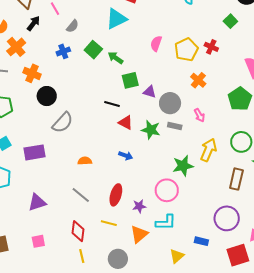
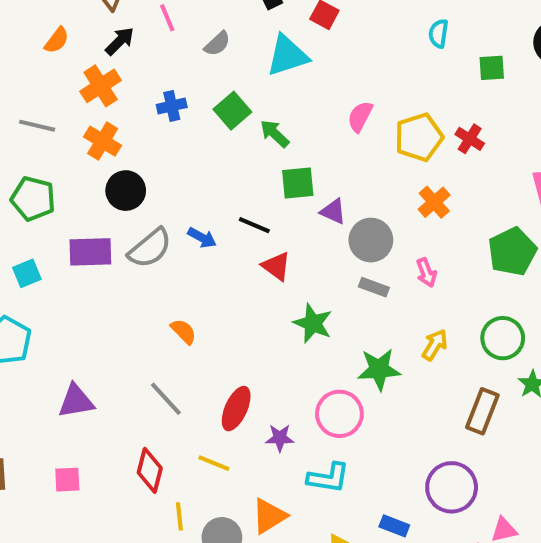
green square: (230, 21) -> (492, 68), moved, turned 32
gray semicircle: (73, 26) -> (217, 44), moved
orange cross: (16, 47) -> (101, 86), moved
green star: (151, 130) -> (313, 323), moved
yellow arrow: (209, 150) -> (435, 345), size x0.7
purple rectangle: (34, 152) -> (90, 252), moved
blue arrow: (126, 156) -> (202, 238), moved
orange semicircle: (85, 161) -> (183, 331), turned 40
orange triangle: (139, 234) -> (269, 516), moved
yellow line: (82, 256) -> (179, 516), moved

